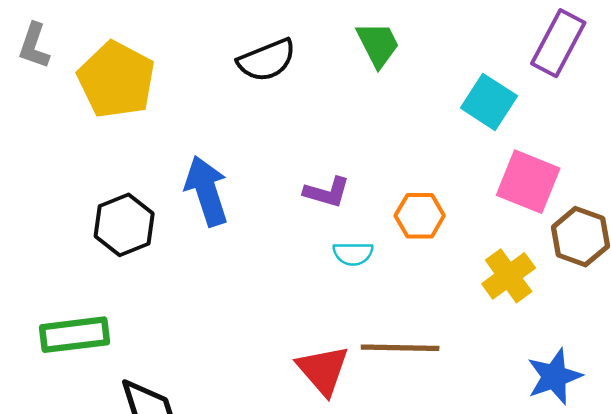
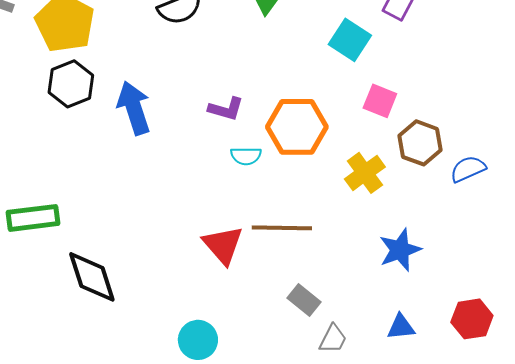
pink square: (528, 182) -> (380, 101), size x0.7
orange hexagon: (420, 216) -> (297, 127), size x1.6
black hexagon: (124, 225) -> (71, 84), moved

